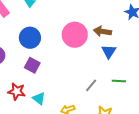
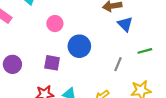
pink circle: (75, 35) -> (55, 24), moved, size x0.6
blue circle: (30, 38) -> (79, 46), moved

